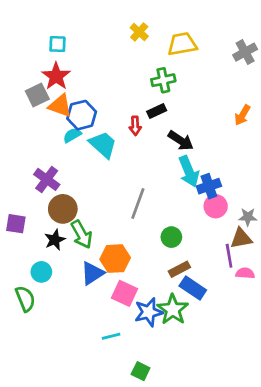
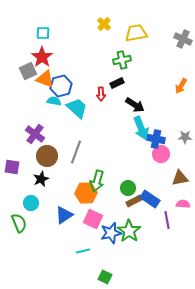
gray cross: (245, 52) -> (183, 39), turned -36
cyan semicircle: (72, 135) -> (54, 101), turned 40
blue cross: (209, 186) -> (156, 139), turned 30
gray line: (138, 204) -> (76, 152), moved
gray star: (248, 217) -> (185, 137), moved
green arrow: (82, 234) -> (97, 181), moved, turned 45
green circle: (171, 237) -> (128, 188), moved
purple line: (229, 256) -> (167, 220), moved
blue triangle: (92, 273) -> (64, 215), moved
blue rectangle: (193, 288) -> (150, 199), moved

